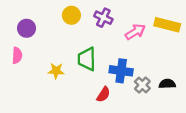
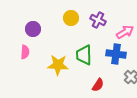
yellow star: (56, 71) -> (58, 65), size x1.5
blue cross: (121, 71) -> (116, 54), moved

